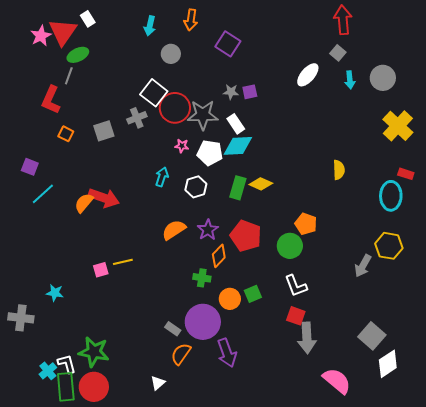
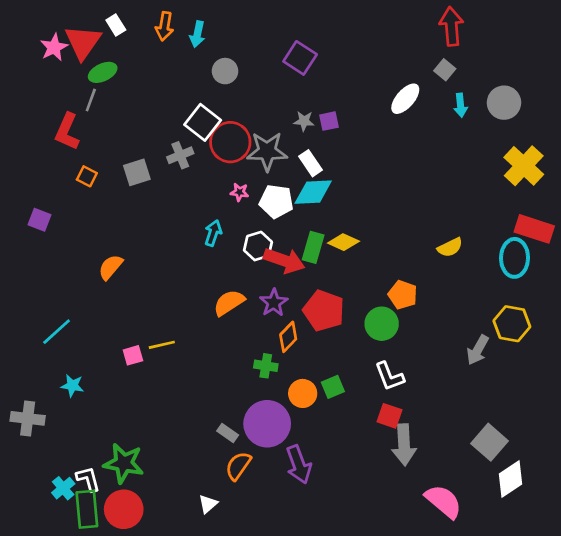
orange arrow: (191, 20) -> (164, 26), moved
yellow semicircle: (339, 170) -> (450, 247), moved, turned 66
red rectangle: (406, 174) -> (534, 229), size x1.8
cyan line: (43, 194) -> (57, 332), moved
red arrow: (104, 198) -> (284, 261), moved

